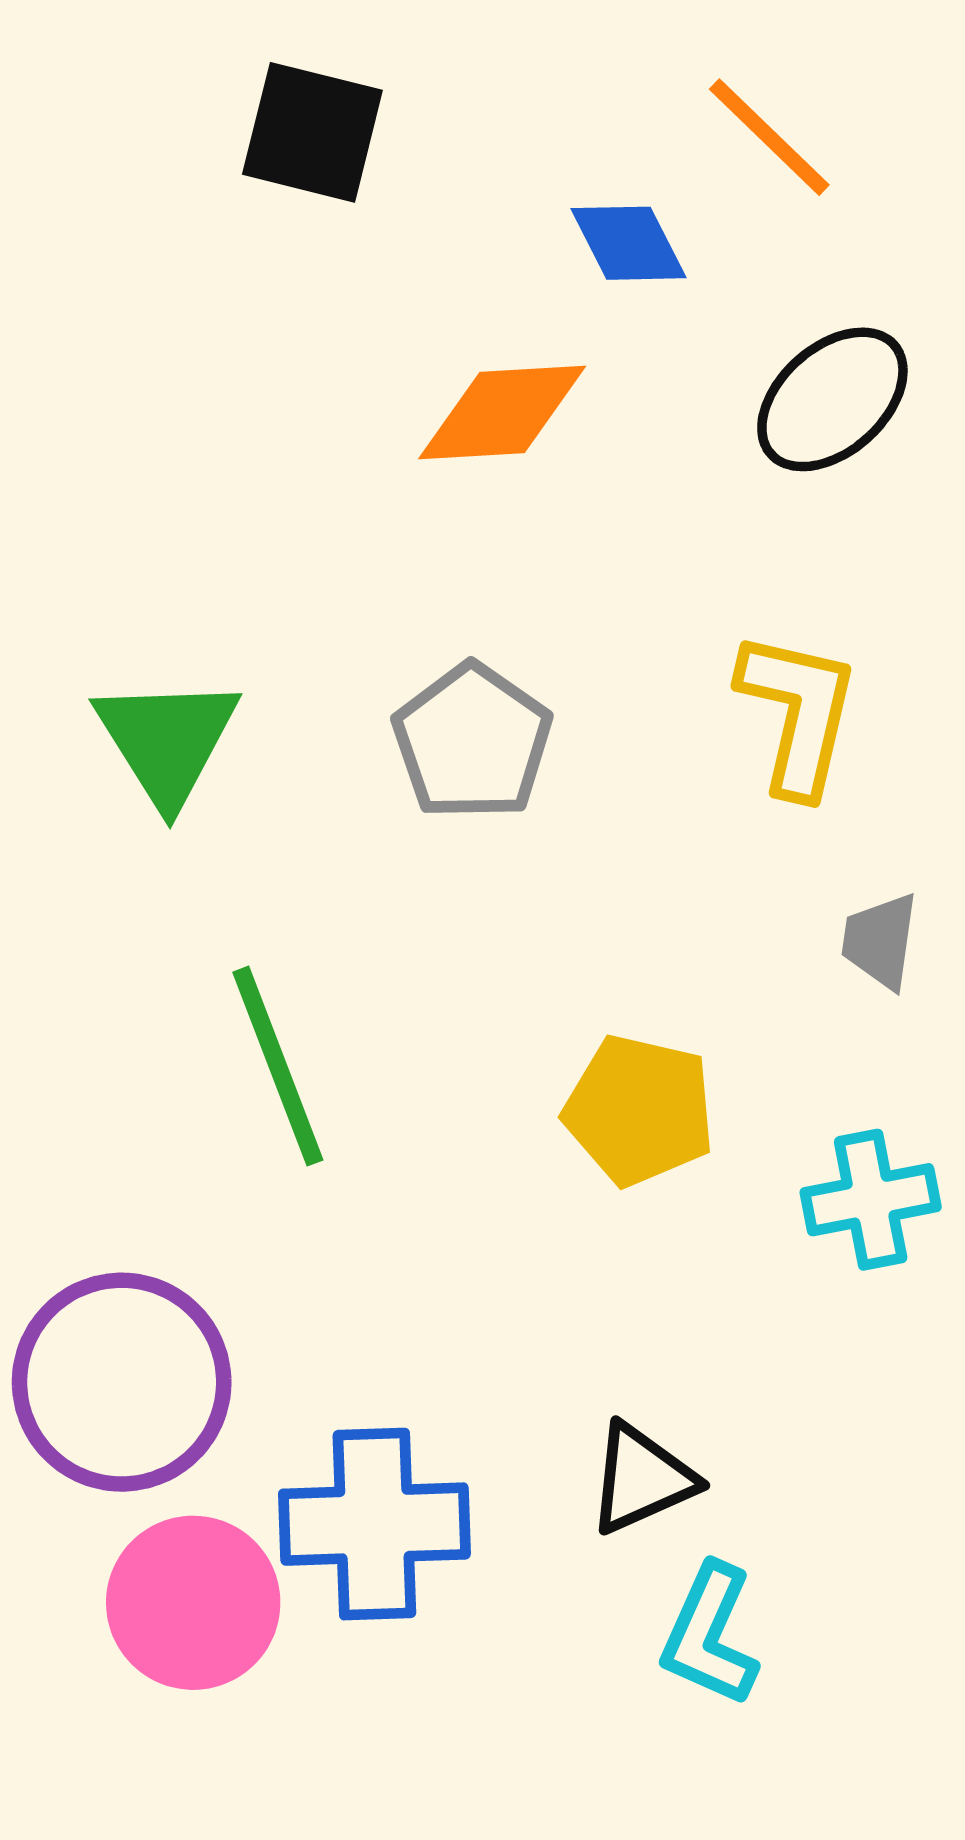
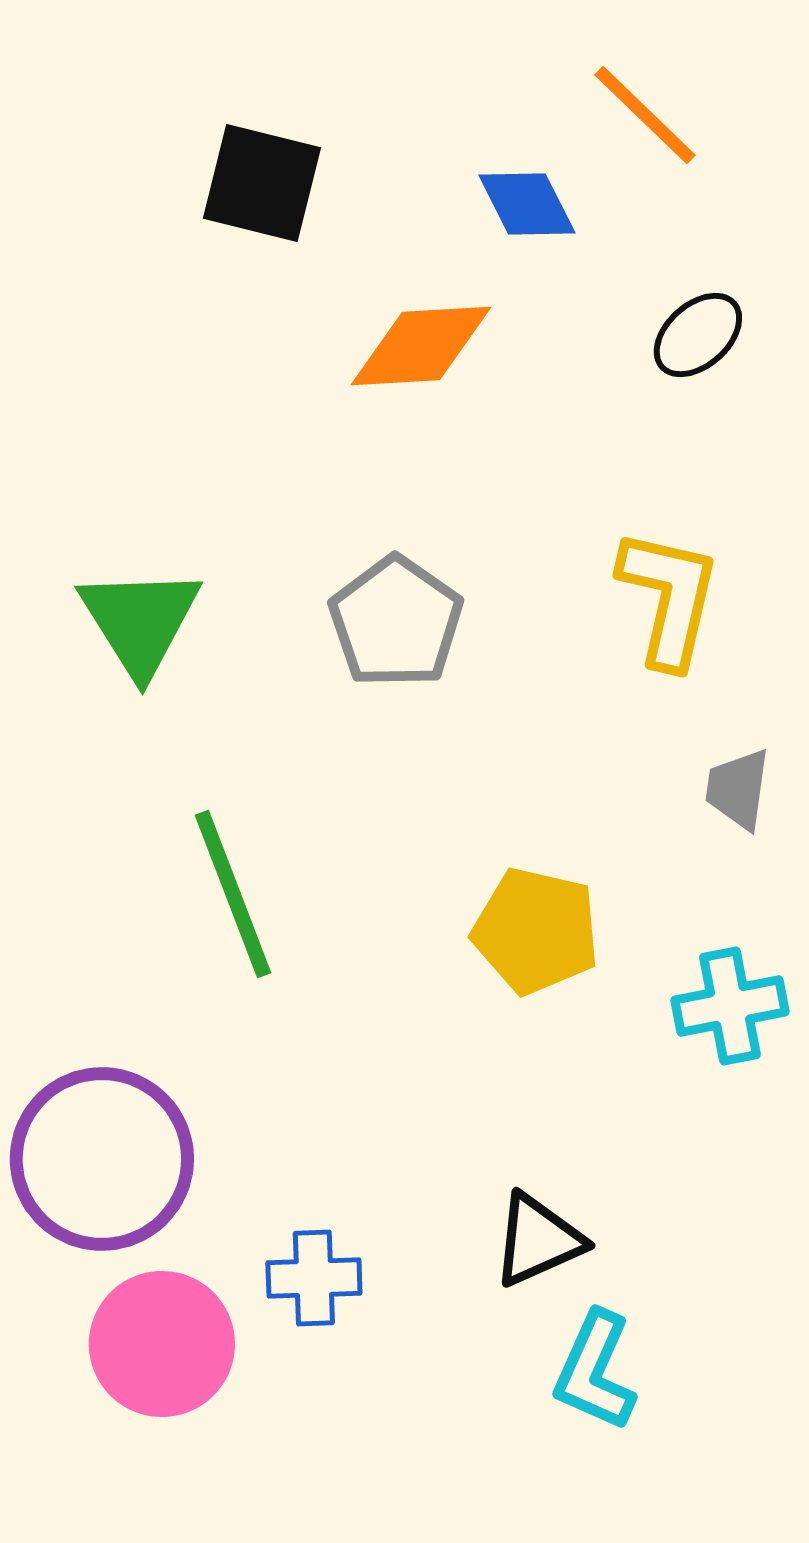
black square: (312, 132) -> (262, 183), moved
black ellipse: (832, 399) -> (698, 335), size x0.7
blue cross: (374, 1524) -> (314, 1278), size x0.6

